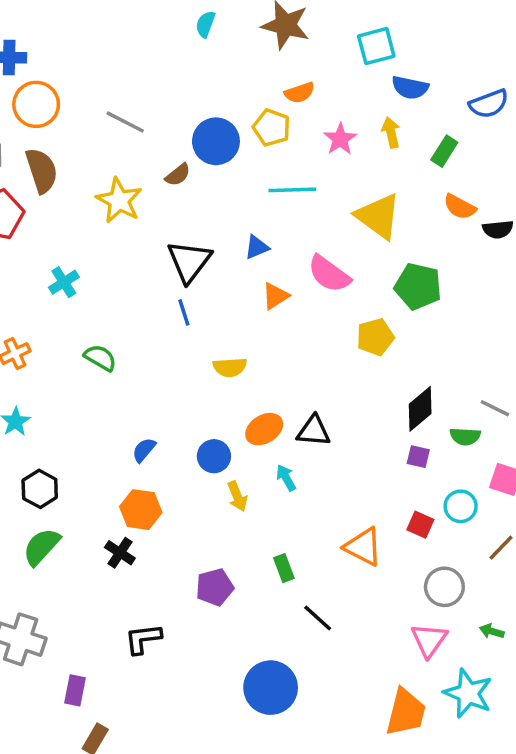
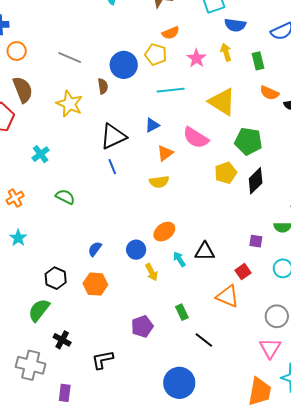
orange circle: (36, 104) -> (17, 51), size x0.7
green rectangle: (444, 151) -> (258, 61), turned -42
brown semicircle: (178, 175) -> (103, 86), turned -56
black triangle: (189, 261) -> (113, 136), turned 32
yellow semicircle: (230, 367) -> (159, 182), moved
black diamond: (420, 409) -> (256, 181), moved
black triangle: (314, 431) -> (205, 251), moved
black hexagon: (40, 489) -> (56, 278), moved
red square: (420, 525) -> (243, 272), moved, turned 35
black cross: (120, 553) -> (62, 340), moved

